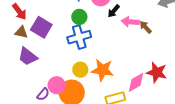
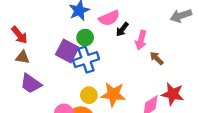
pink arrow: (130, 22) -> (141, 40), turned -78
purple square: (41, 27) -> (67, 51), moved
brown arrow: (146, 27) -> (157, 58), moved

